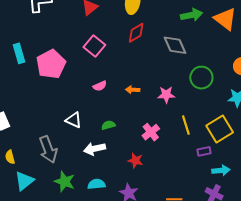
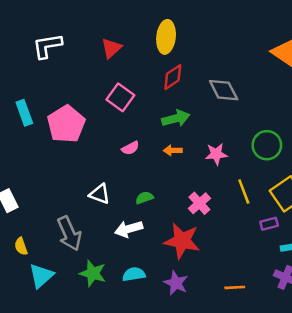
green arrow: (192, 15) -> (176, 118), moved
green circle: (201, 78) -> (267, 145), moved
red star: (135, 161) -> (182, 241), size x1.8

